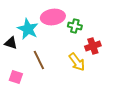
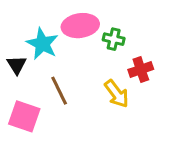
black triangle: (11, 43) -> (17, 65), turned 40
pink square: (16, 77) -> (24, 116), size x1.5

